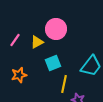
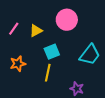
pink circle: (56, 29) -> (67, 20), moved
yellow line: (64, 84) -> (48, 73), moved

